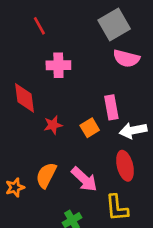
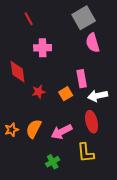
pink semicircle: (126, 58) -> (93, 43), turned 60
pink arrow: (84, 179) -> (62, 132), turned 110
orange star: (15, 187) -> (12, 130), moved

